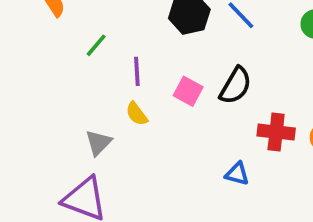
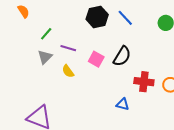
purple line: (137, 71) -> (68, 48), turned -70
gray triangle: (98, 143) -> (45, 57), moved

